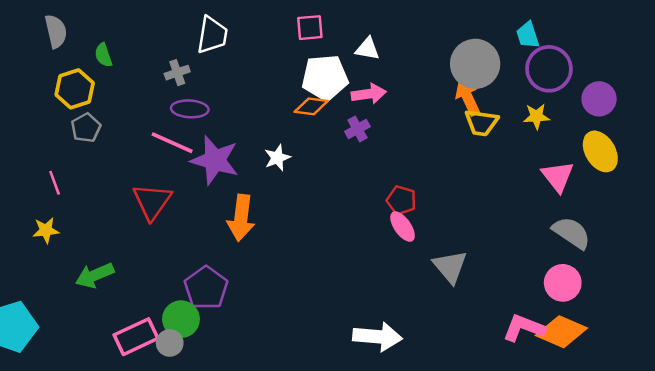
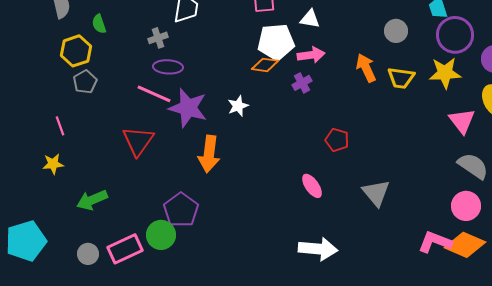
gray circle: (475, 64) -> (396, 31), size x0.6
orange arrow: (468, 98) -> (366, 68), moved
yellow star: (536, 116) -> (445, 73), size x1.5
pink ellipse: (403, 227) -> (312, 186), moved
gray circle: (170, 343) -> (88, 254), moved

